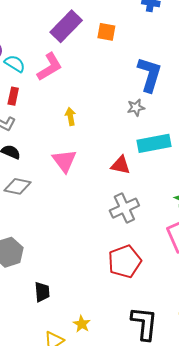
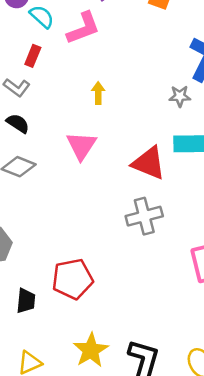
red triangle: (121, 165) -> (149, 163), size x1.4
red pentagon: (125, 261) -> (72, 279), moved
yellow star: (82, 324) -> (91, 350), moved, size x1.6

